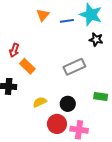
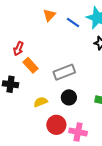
blue line: (67, 21) -> (73, 22), turned 40
gray rectangle: (74, 67) -> (64, 72), moved
black circle: (68, 104) -> (69, 97), moved

